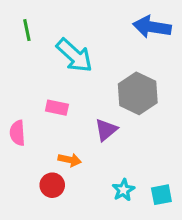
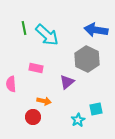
blue arrow: (152, 27) -> (96, 30), moved
green line: (27, 30) -> (24, 28), moved
cyan square: (161, 195) -> (96, 109), moved

